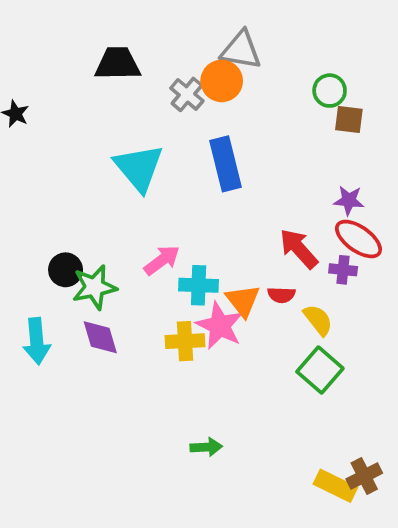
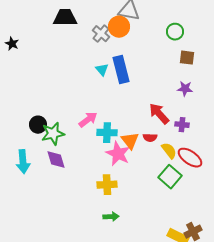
brown square: (349, 119) -> (187, 58), moved
cyan triangle: (139, 168) -> (102, 70), moved, size x0.5
red ellipse: (358, 239) -> (190, 158), moved
yellow cross: (185, 341) -> (107, 185), moved

